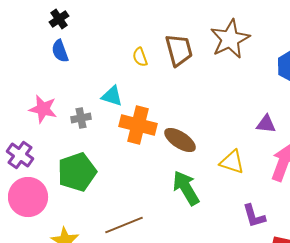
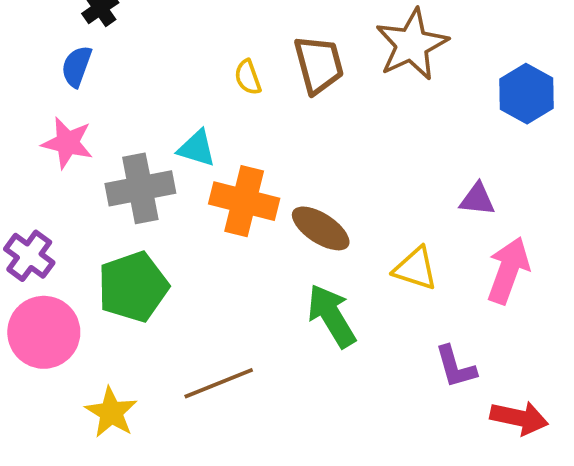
blue semicircle: (60, 51) -> (77, 66), moved, turned 40
pink star: (43, 109) -> (67, 143), moved
gray cross: (81, 118) -> (140, 188), size x1.8

